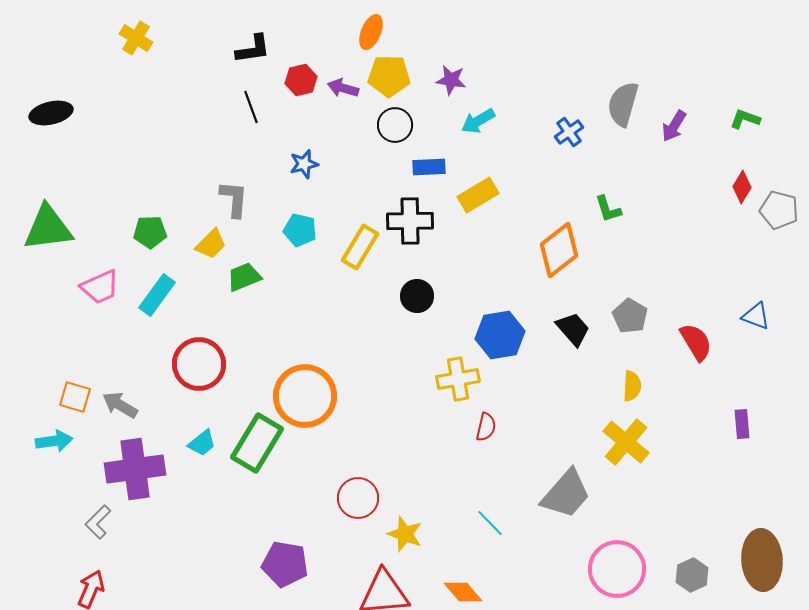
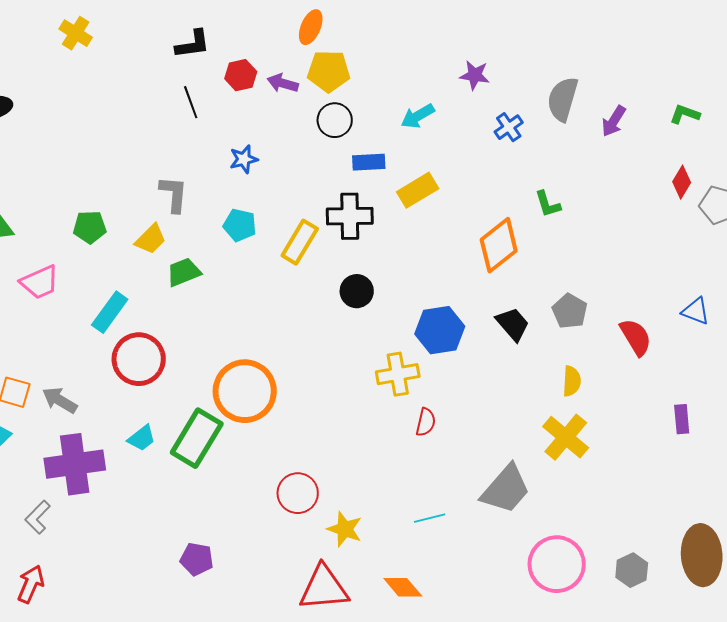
purple star: (451, 80) -> (475, 75), moved
cyan rectangle: (157, 295) -> (110, 312), moved
cyan line: (490, 523) -> (430, 518), turned -60
purple pentagon: (285, 564) -> (197, 559), moved, size x0.7

